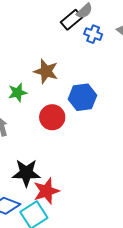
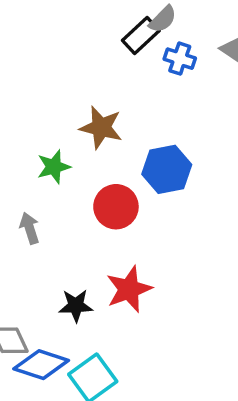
black star: (26, 173) -> (76, 306), size x0.7
red star: (46, 191) -> (129, 289), moved

